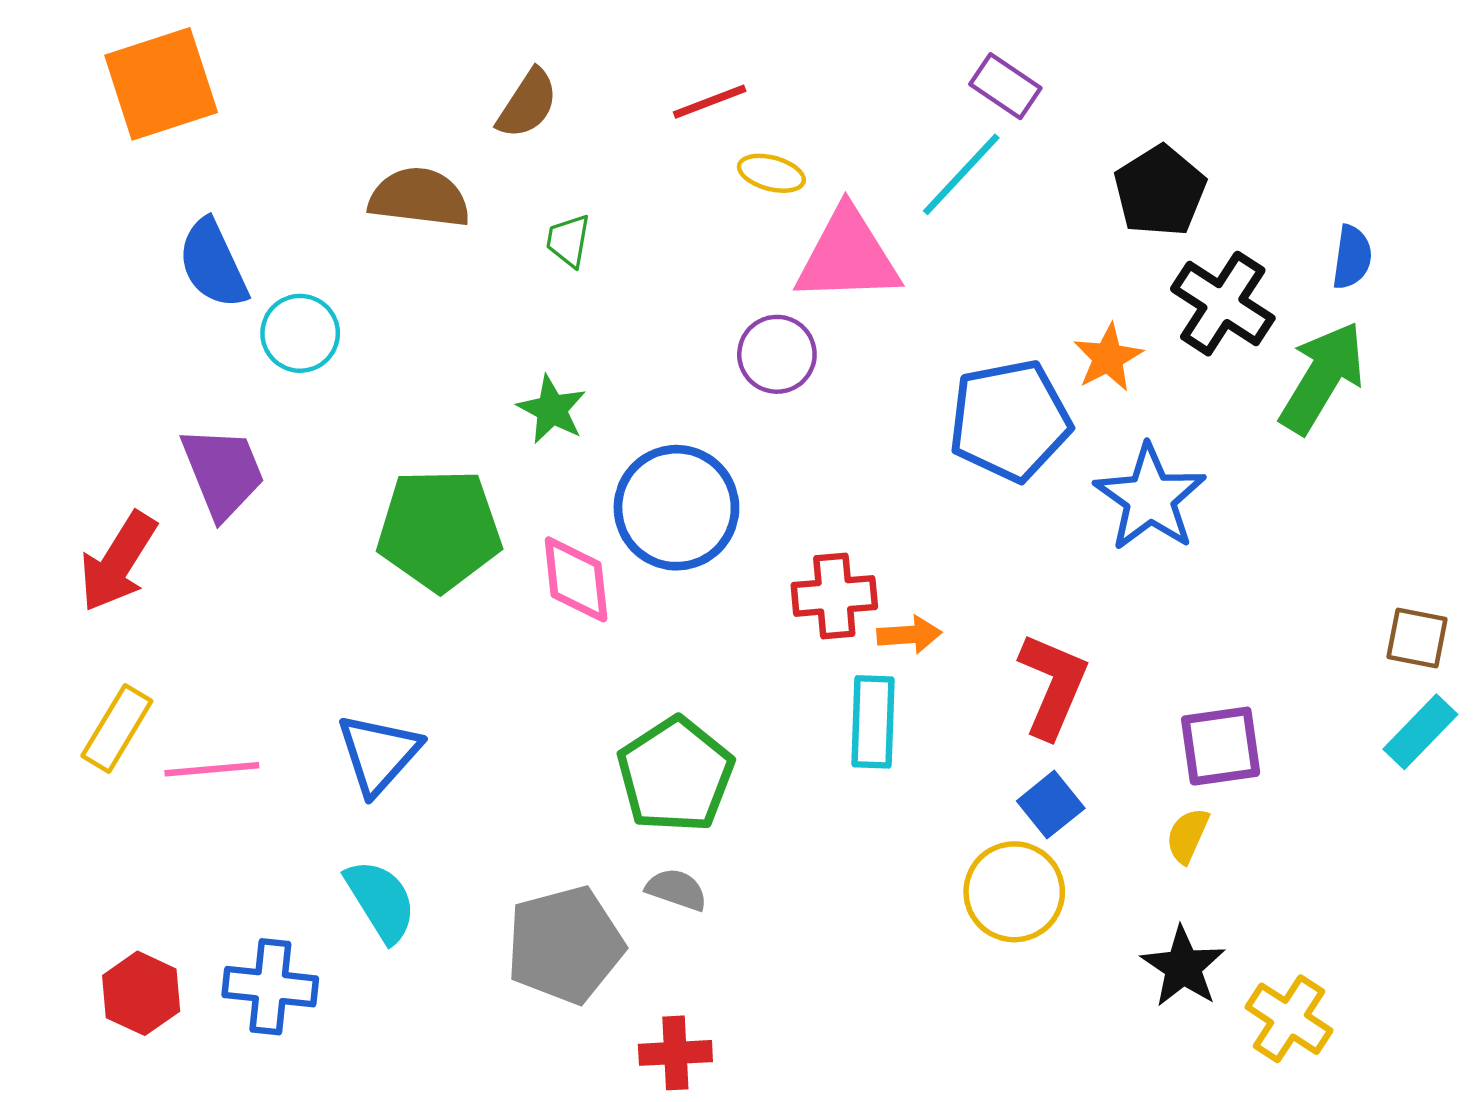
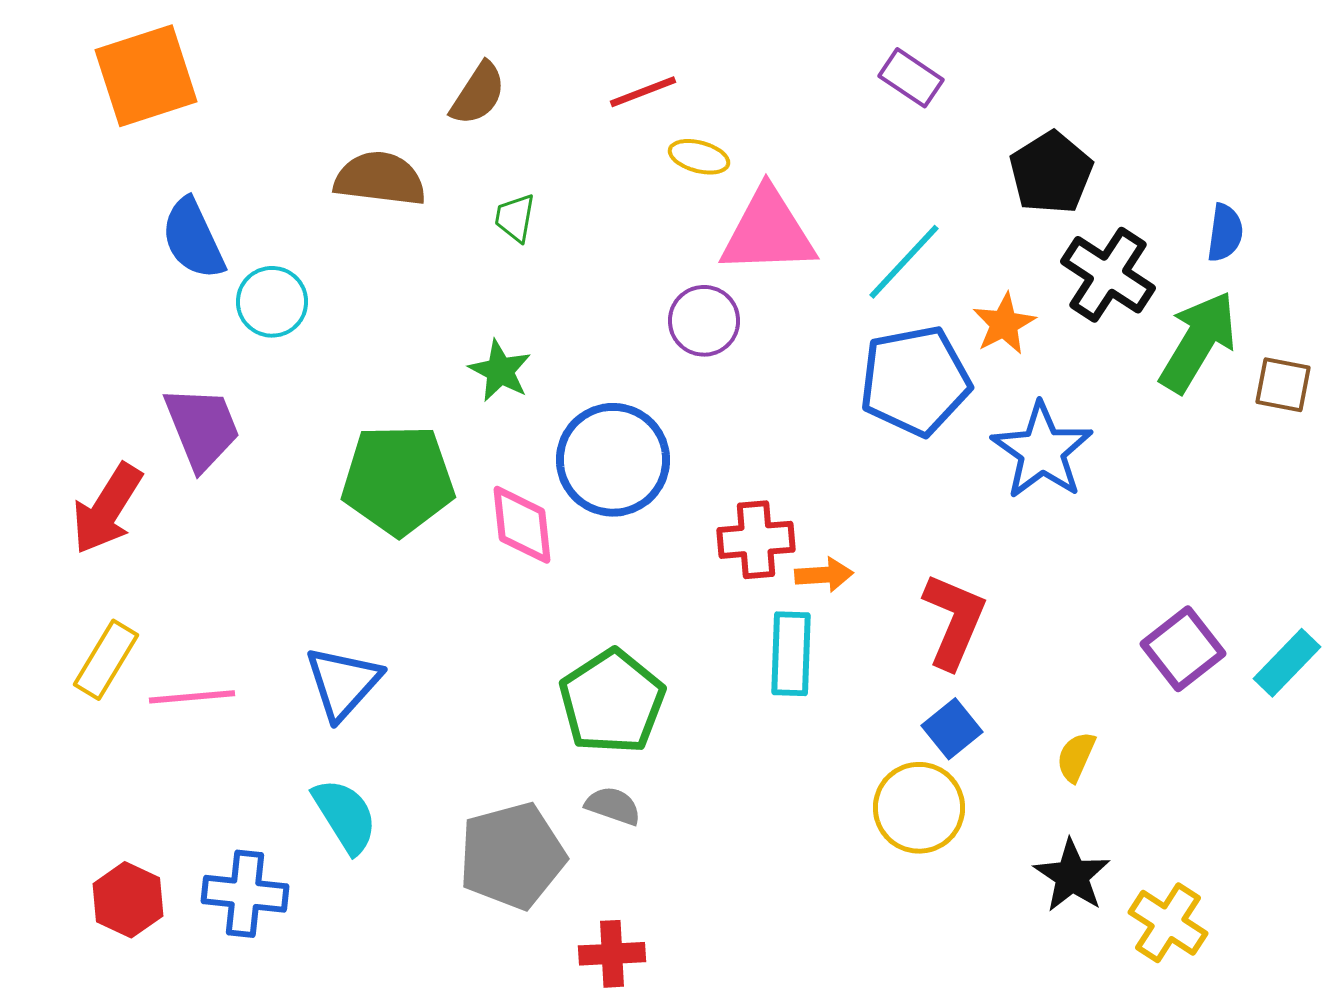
cyan line: (961, 174) -> (904, 262), moved
brown square: (1417, 638) -> (1283, 385), moved
purple square: (1221, 746) -> (1183, 649), moved, turned -30

